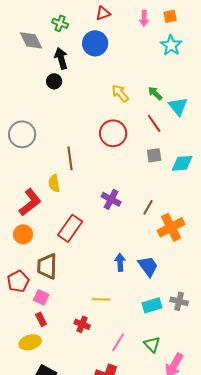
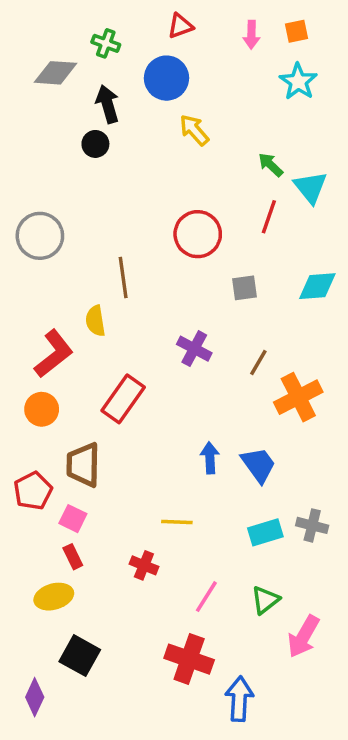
gray diamond: (31, 40) -> (56, 73), turned -60
yellow arrow: (120, 93) -> (194, 130), moved
red line: (154, 123) -> (269, 217), turned 54
gray square: (154, 155) -> (245, 288), moved
green triangle: (152, 344) -> (265, 600), turned 36

